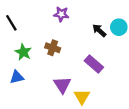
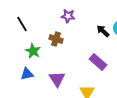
brown cross: (53, 48) -> (56, 39), moved
purple triangle: (62, 85) -> (57, 79), moved

